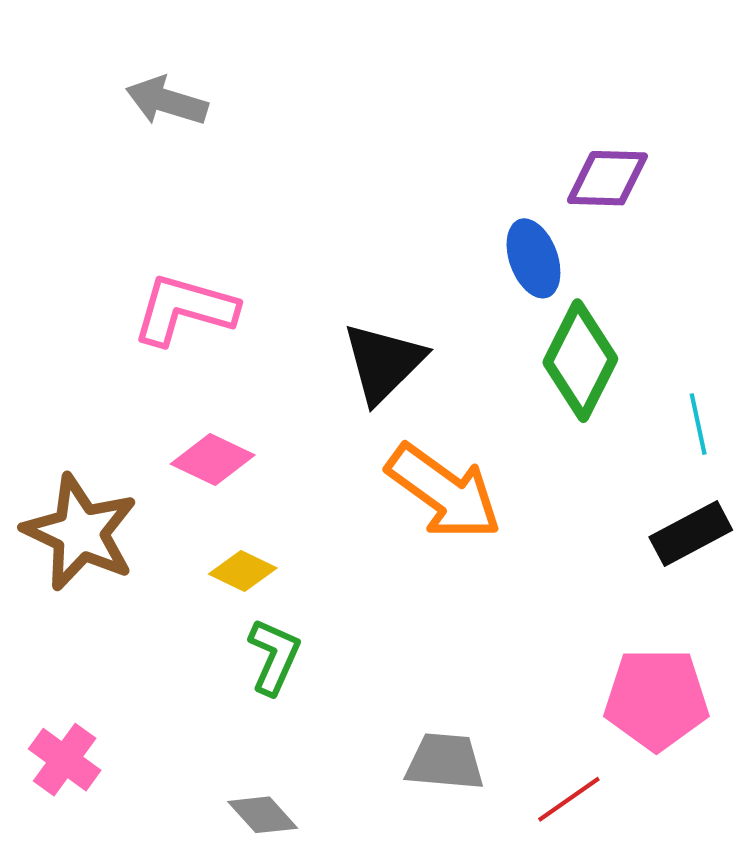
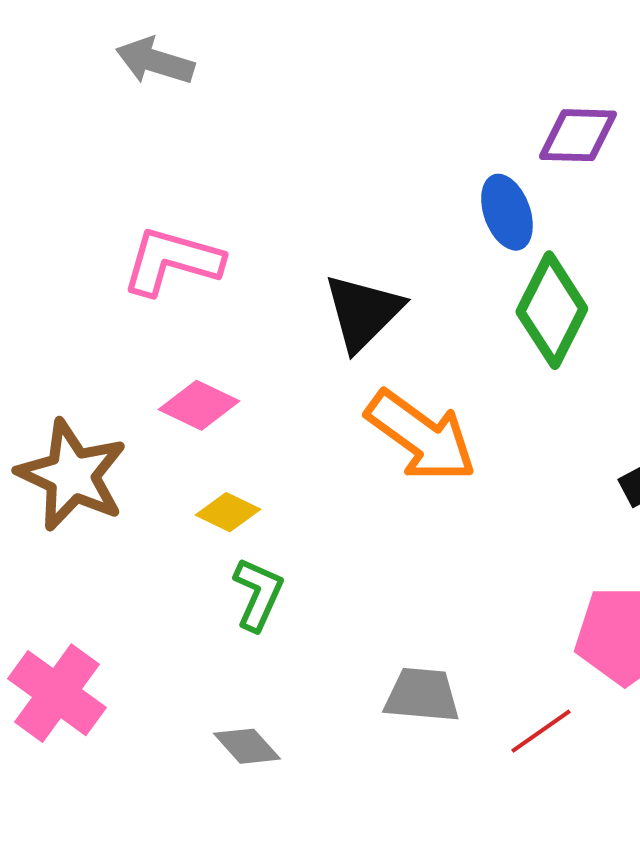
pink cross: (65, 760) -> (57, 693), size x1.4

